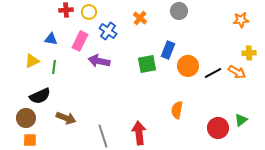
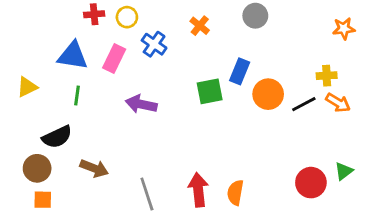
blue triangle: (51, 39) -> (73, 56), size x1.6
yellow cross: (249, 53) -> (327, 76), moved
yellow triangle: (32, 61) -> (27, 87), moved
purple arrow: (99, 61) -> (141, 104), moved
orange semicircle: (177, 110) -> (235, 193), moved

